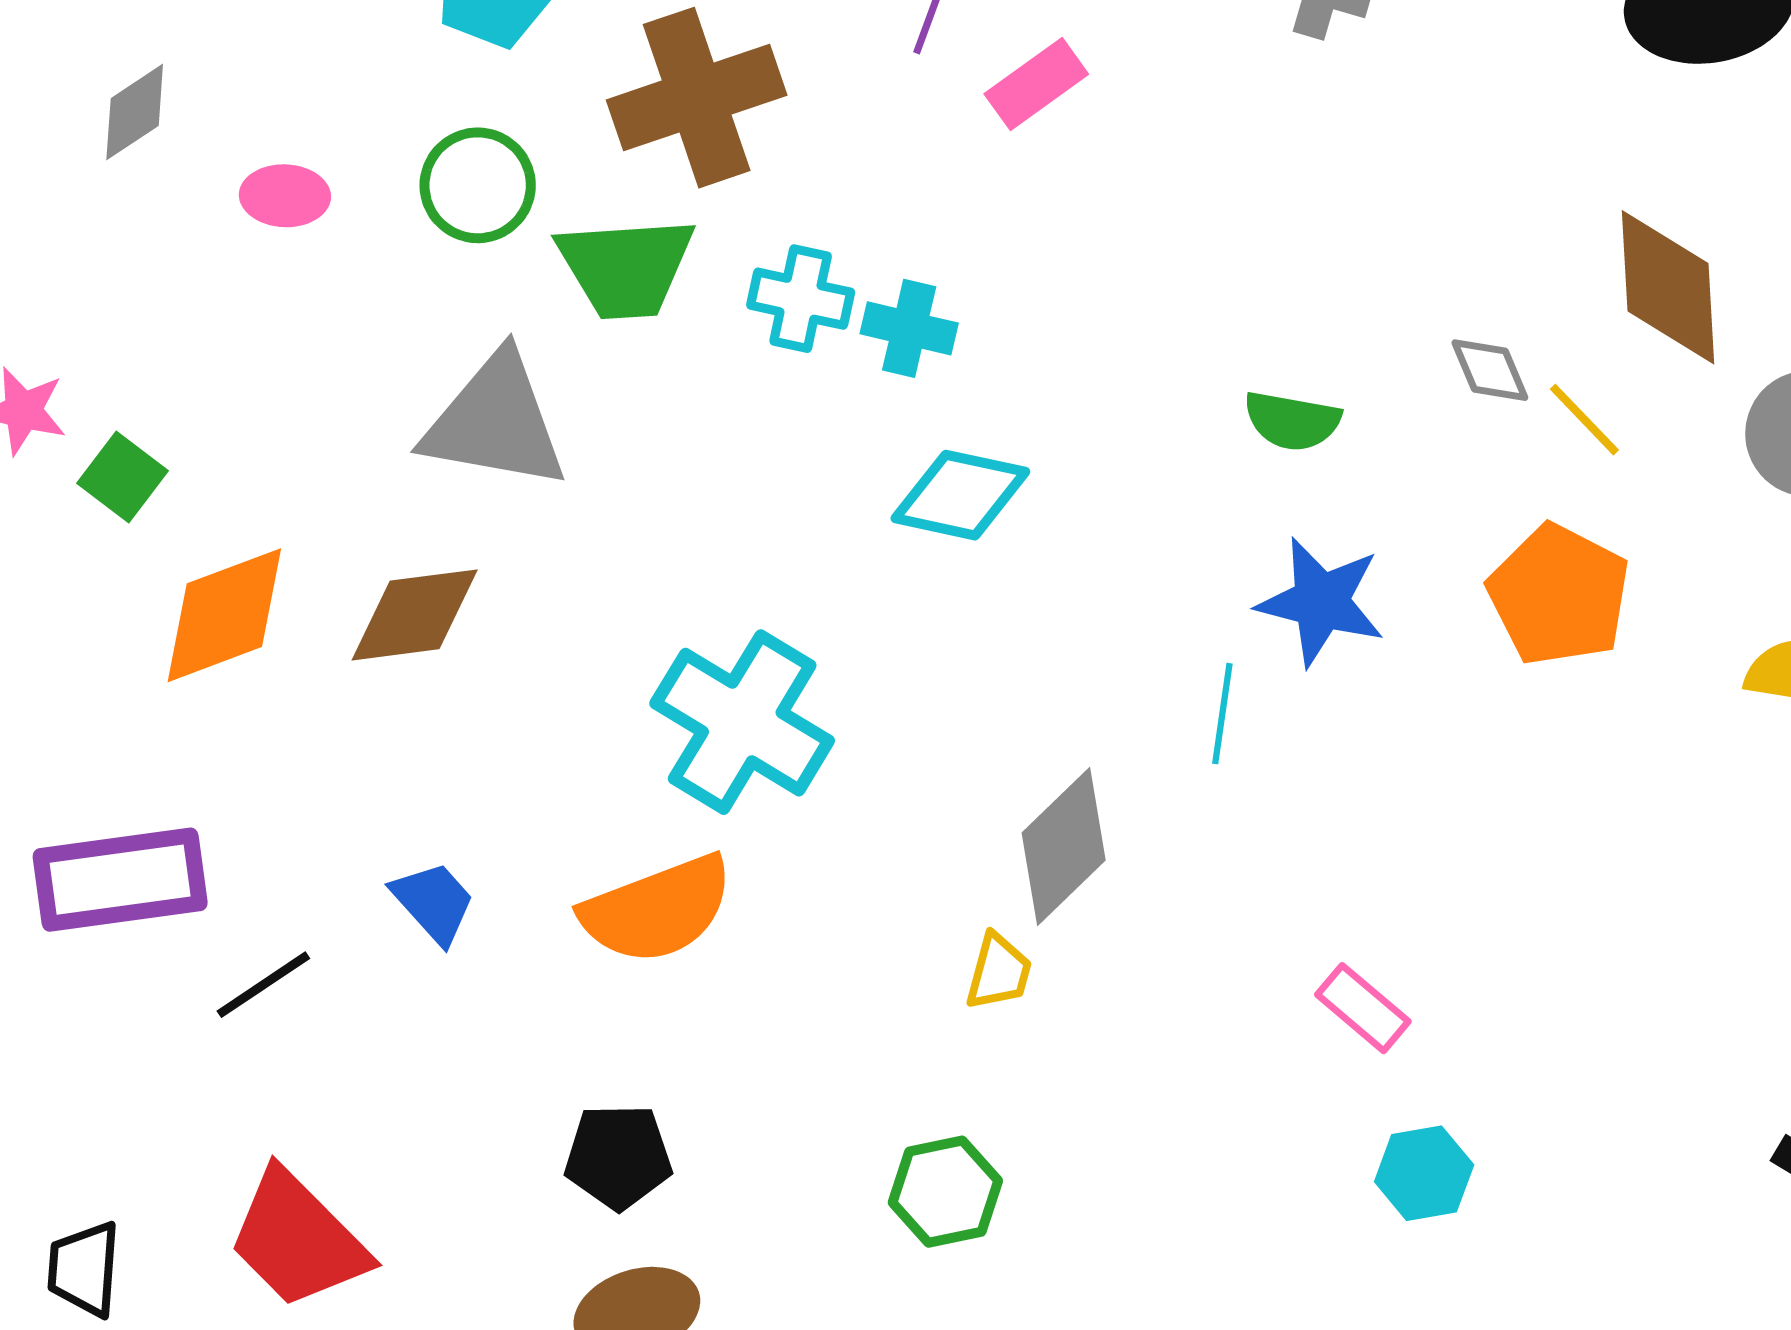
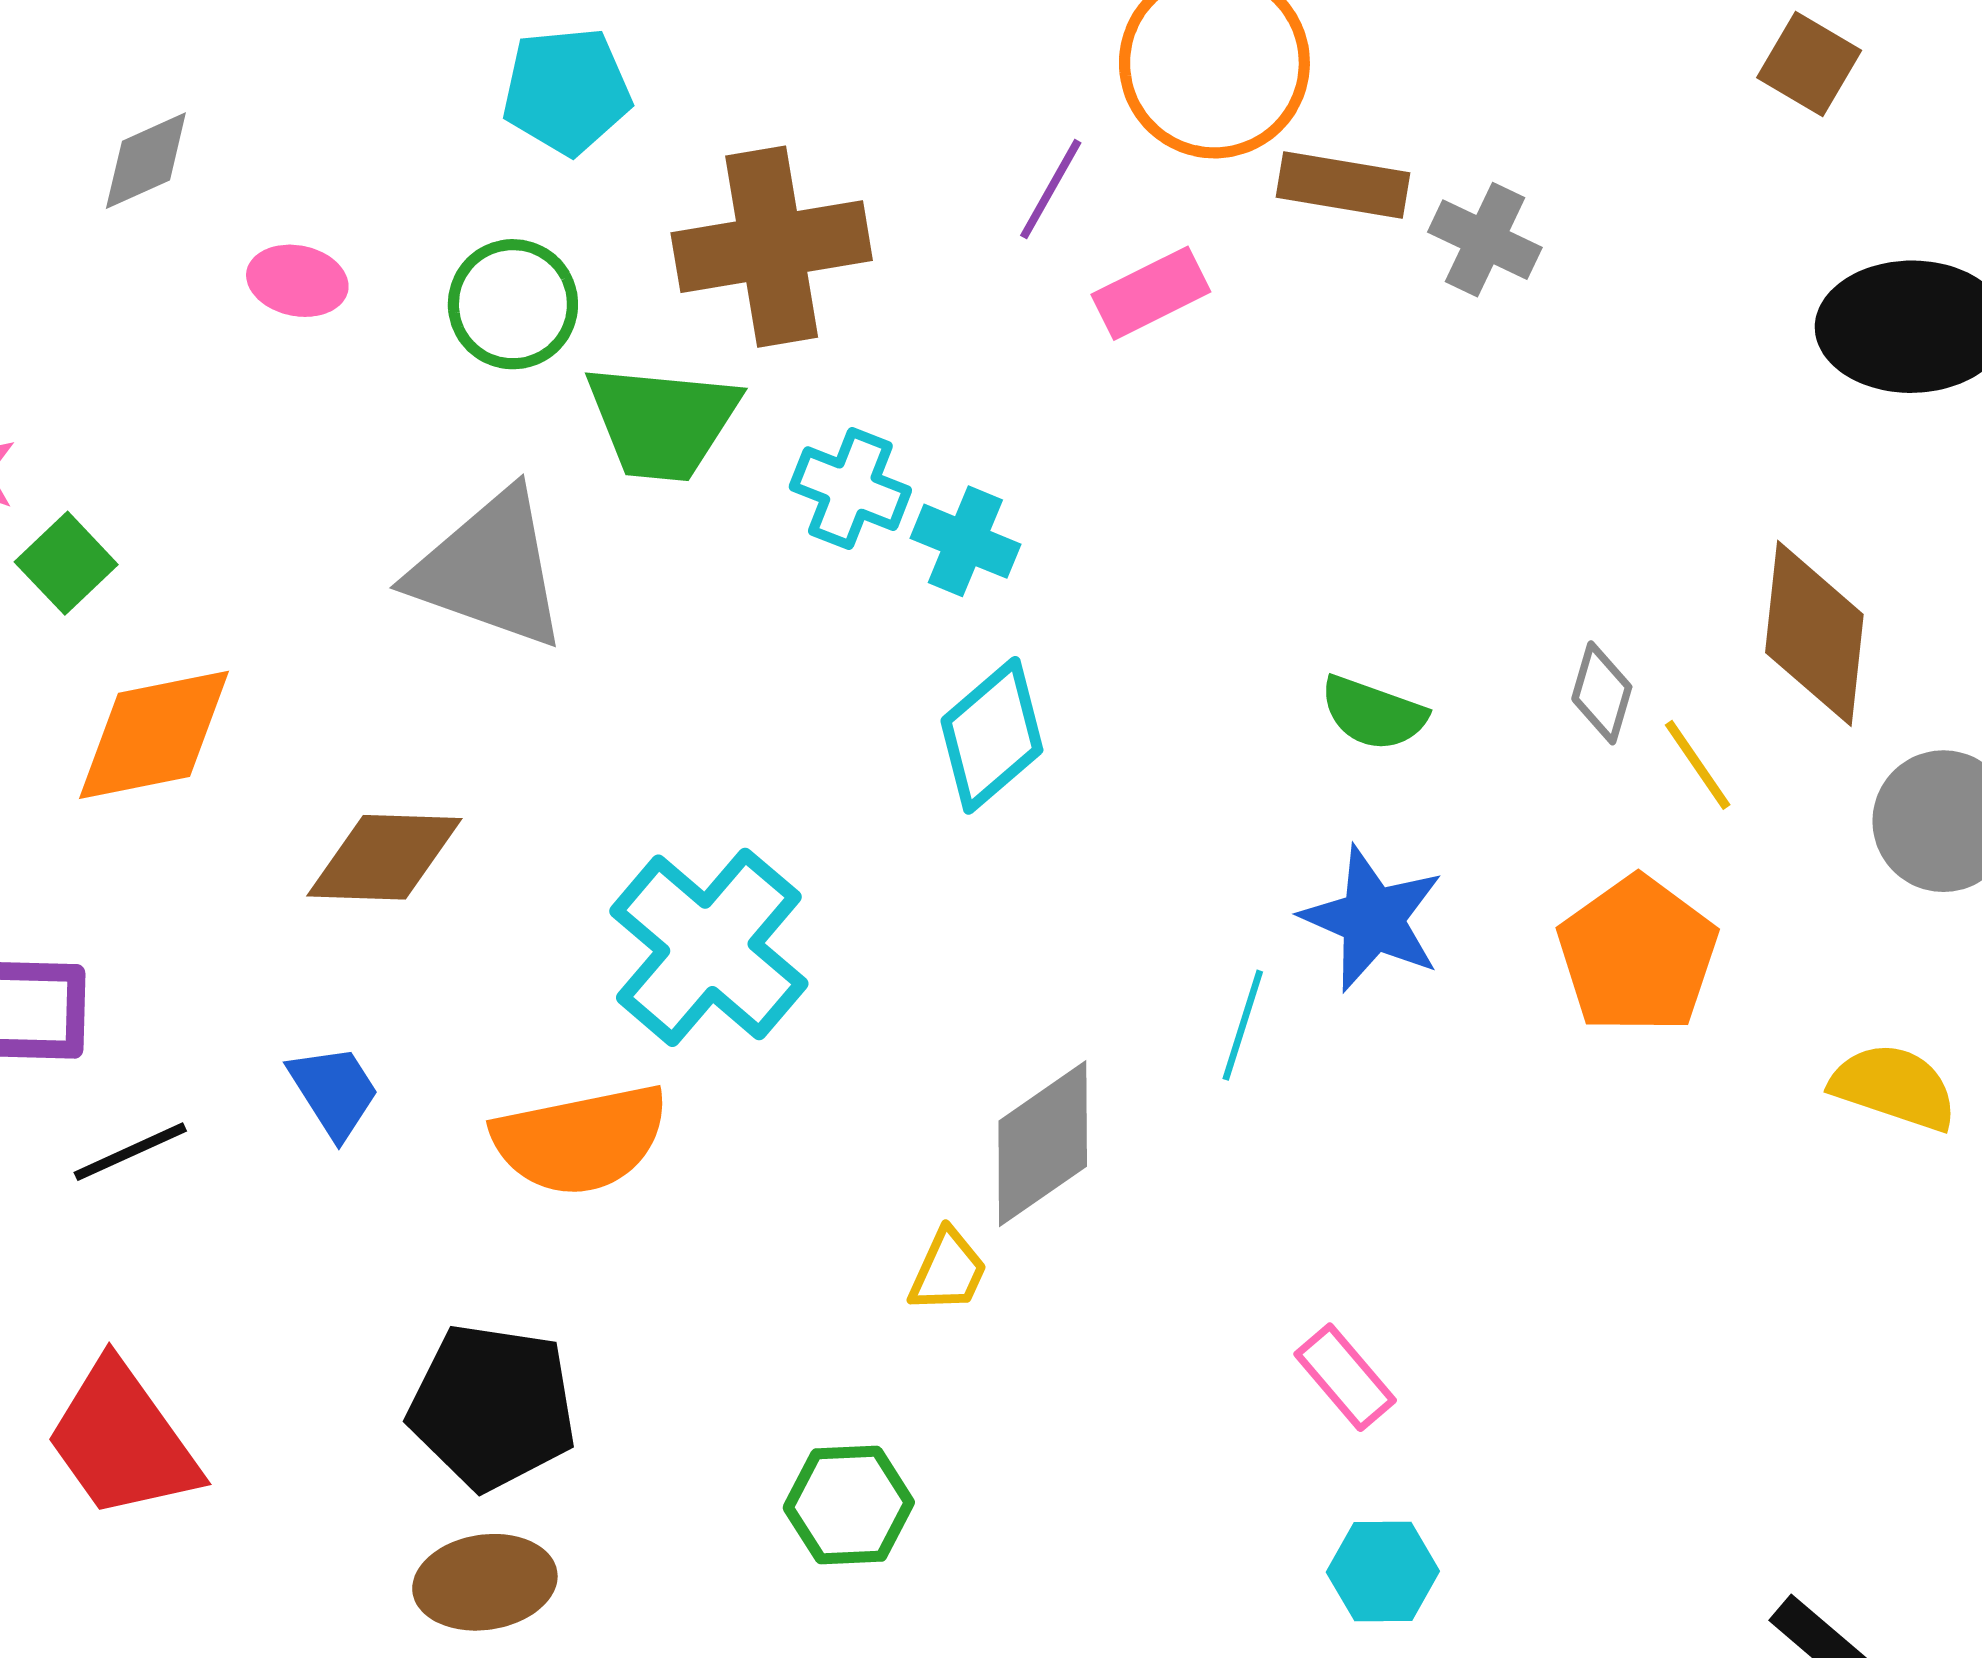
gray diamond: (1490, 370) -> (1602, 693), turned 30
cyan diamond: (960, 495) -> (992, 735), turned -62
brown diamond: (415, 615) -> (384, 857), moved
black pentagon: (618, 1157) -> (492, 1407), size x1.4

